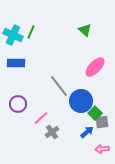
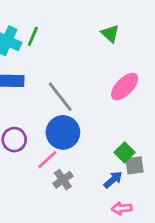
gray line: (59, 86) -> (60, 97), moved
blue circle: (81, 101) -> (63, 132), moved
pink arrow: (102, 149) -> (122, 208), moved

